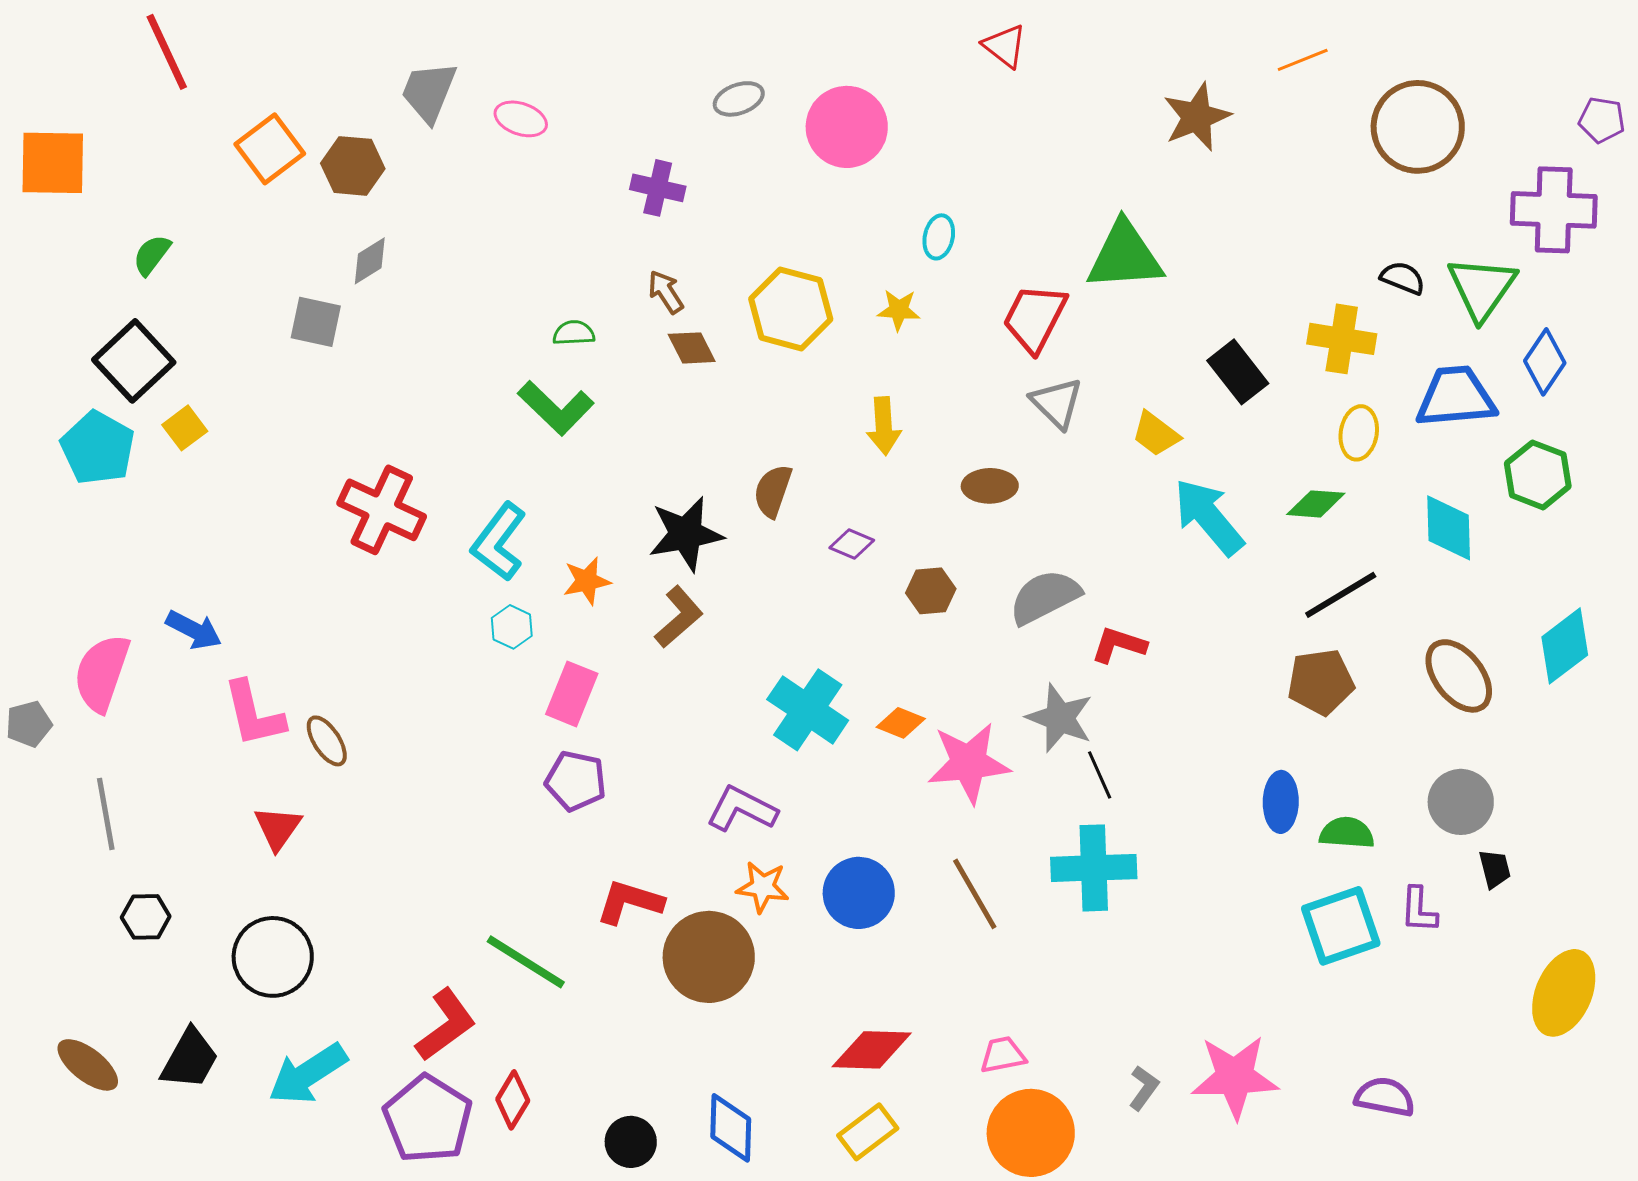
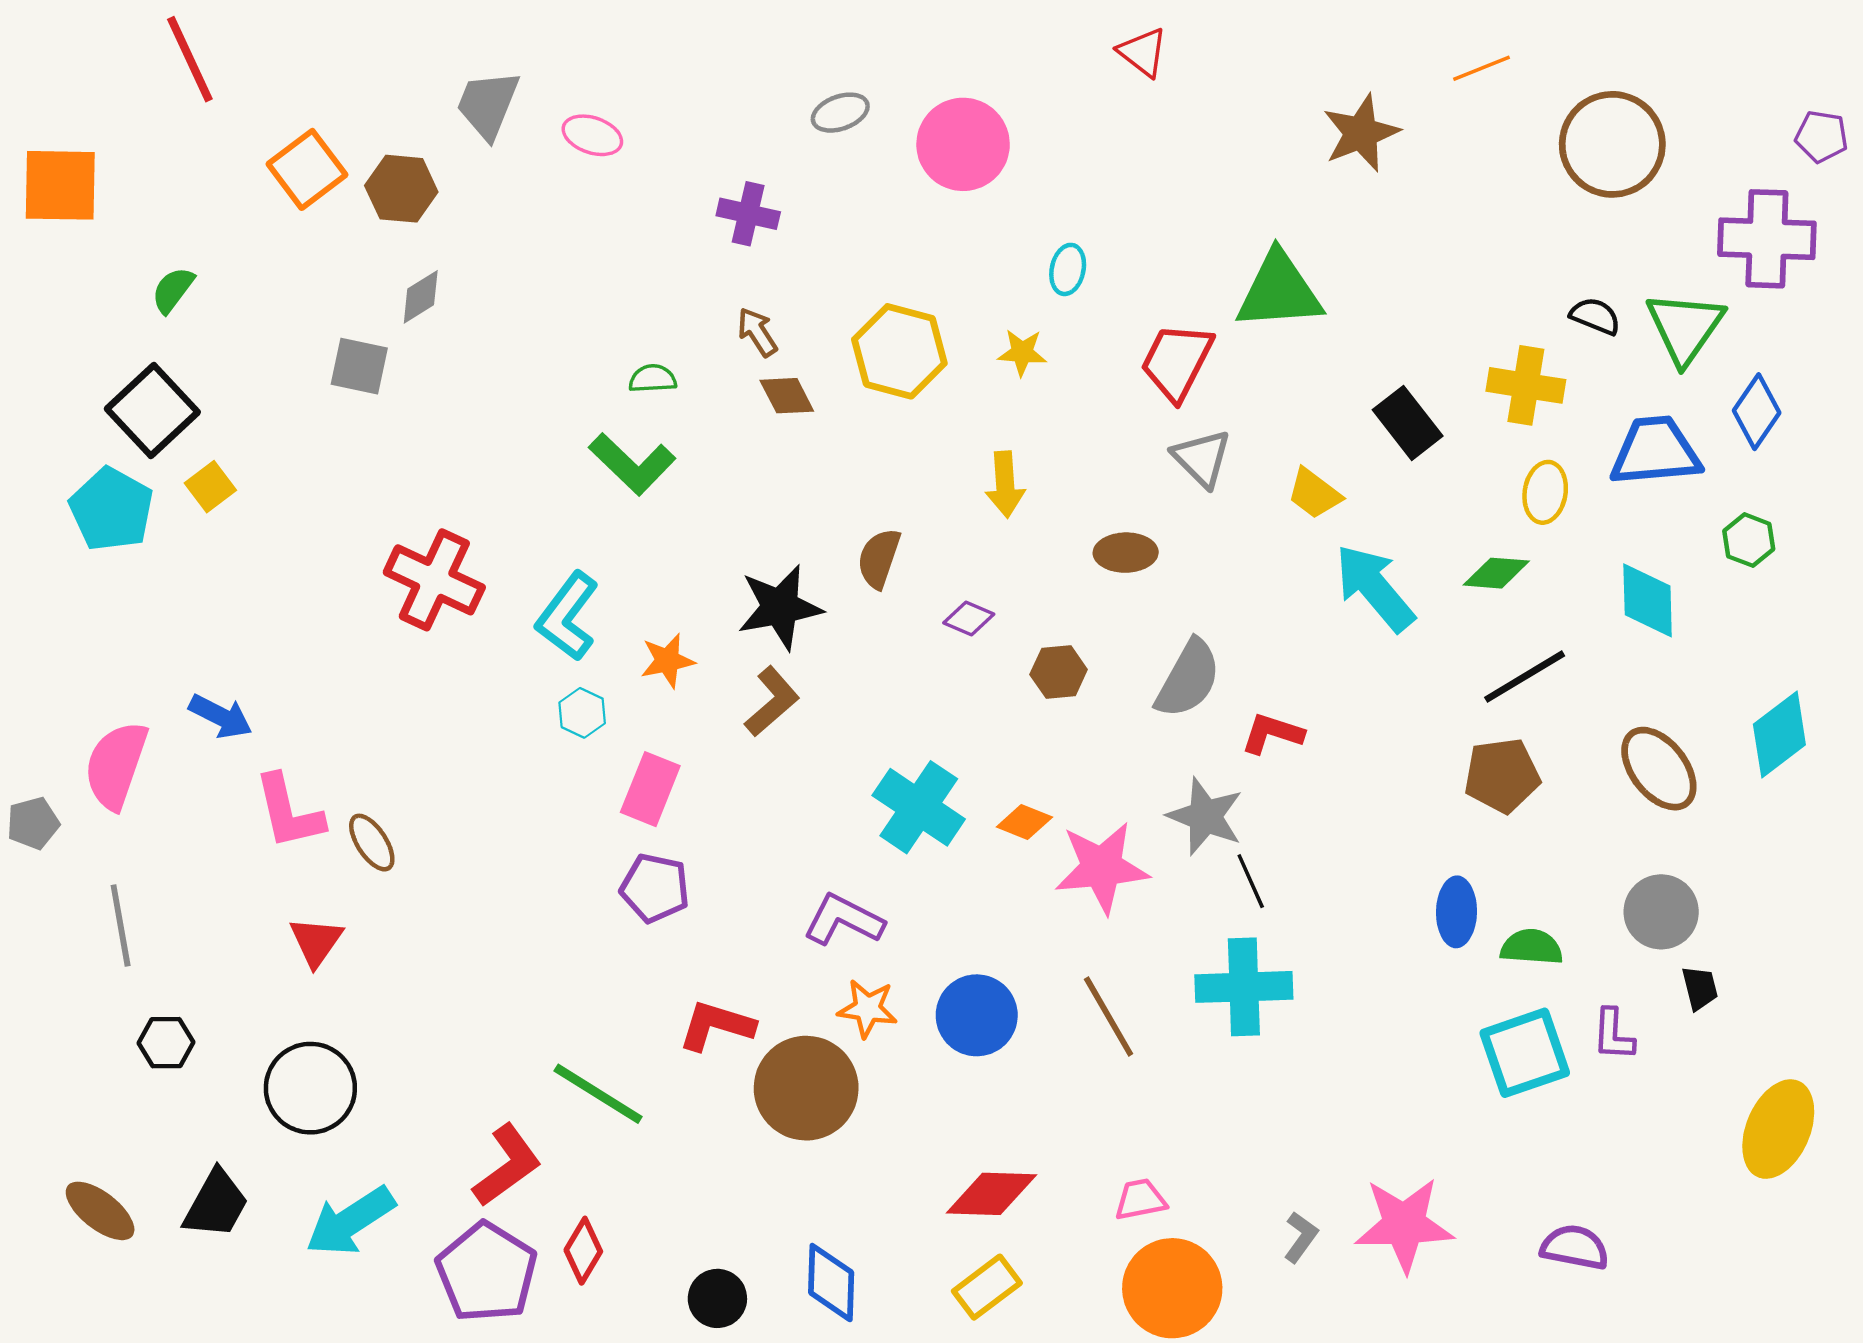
green hexagon: (1538, 475) -> (1749, 540), size x0.7
gray semicircle: (1045, 597) -> (1188, 679), turned 146

